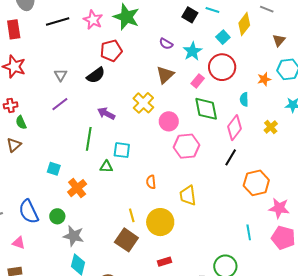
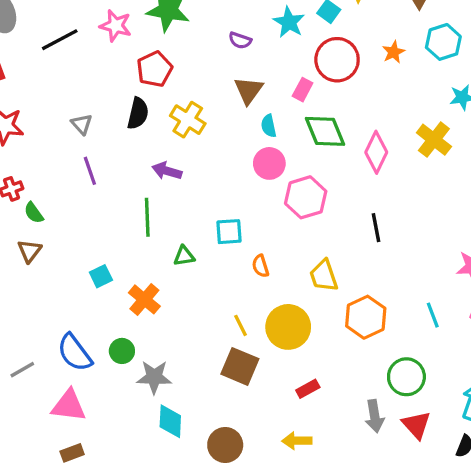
cyan star: (192, 51) -> (289, 22), moved
black semicircle: (96, 75) -> (138, 113), turned -30
orange star: (264, 79) -> (394, 52), moved
cyan semicircle: (244, 99) -> (269, 126), moved
yellow cross: (143, 103) -> (188, 120), moved
purple line: (60, 104) -> (90, 171), turned -60
yellow cross: (271, 127) -> (434, 140), size x1.5
cyan square: (122, 150) -> (229, 232), moved
black line: (231, 157) -> (376, 228), moved, turned -30
cyan square: (54, 169) -> (101, 276), turned -32
orange hexagon: (256, 183) -> (366, 317), moved
pink triangle: (19, 243) -> (69, 406), size x1.6

